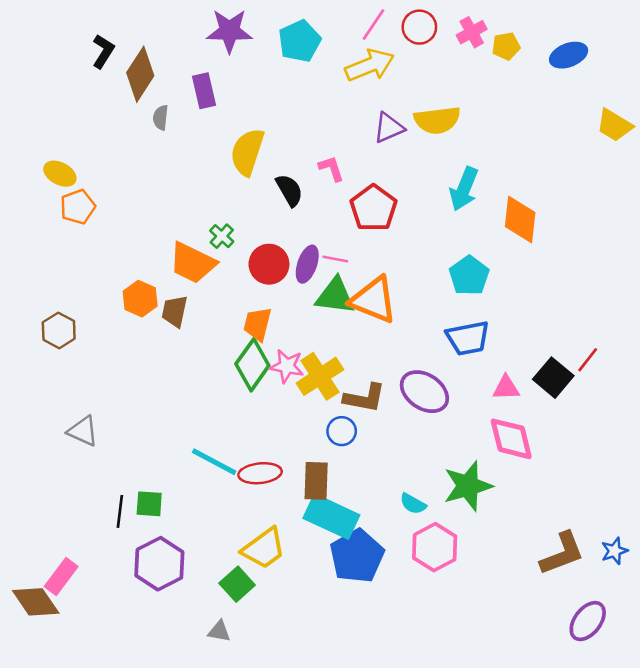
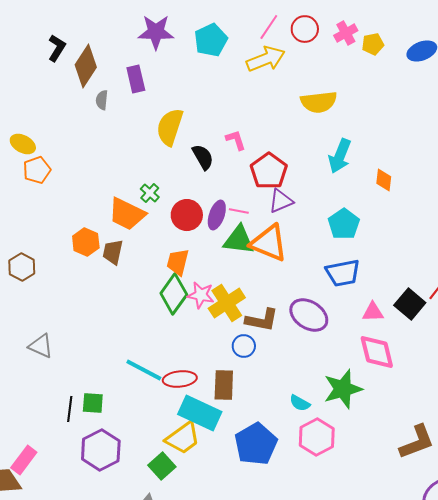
purple triangle: (389, 128) -> (281, 201), moved
orange diamond: (520, 220) -> (384, 180), size x0.6
cyan rectangle: (331, 517) -> (200, 413), moved

